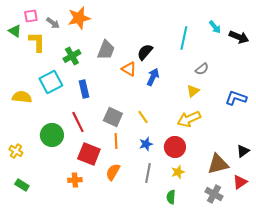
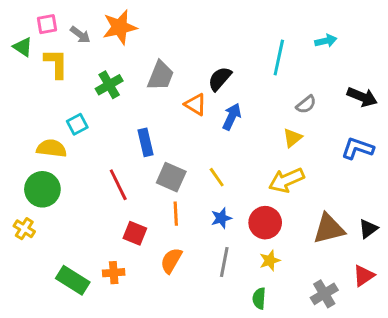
cyan arrow: (215, 27) -> (326, 41), turned -64
black arrow: (239, 37) -> (362, 97), moved
cyan square: (51, 82) -> (77, 124), size x0.6
blue rectangle: (84, 89) -> (145, 142), moved
yellow semicircle: (22, 97) -> (52, 148), moved
green circle: (52, 135) -> (42, 189), moved
red square: (89, 154) -> (135, 233), size x0.7
brown triangle: (218, 164) -> (329, 229), moved
green rectangle: (22, 185) -> (73, 280), moved, size x1.5
gray cross: (214, 194) -> (324, 294), turned 30

